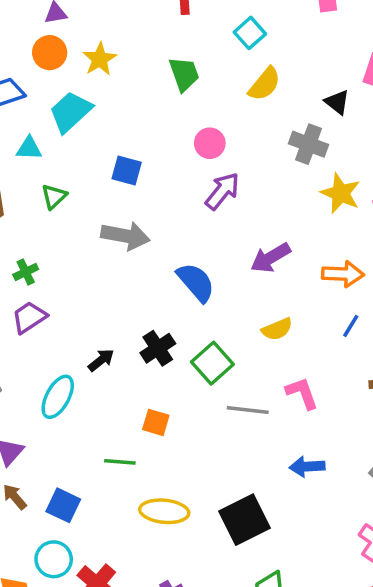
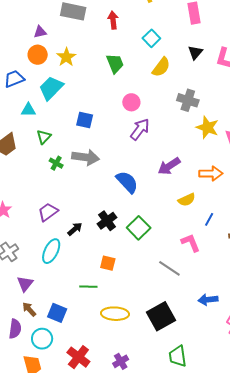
black triangle: (337, 102) -> (195, 52), moved, turned 35
green cross: (26, 272) -> (56, 163), moved, turned -32
purple trapezoid: (29, 317) -> (48, 212), moved
blue line: (351, 326) -> (209, 219), moved
yellow semicircle: (277, 329) -> (187, 200), moved
gray line: (248, 410) -> (169, 268), moved, turned 30
blue arrow: (307, 467) -> (208, 300), moved
cyan circle: (54, 559) -> (42, 339), moved

